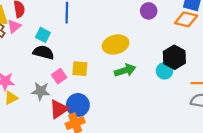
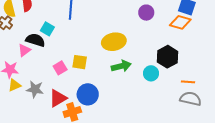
pink triangle: (14, 26) -> (24, 50), moved
black semicircle: (43, 52) -> (35, 40), moved
cyan circle: (164, 71) -> (151, 73), moved
gray star: (41, 91) -> (35, 89), moved
blue circle: (78, 105) -> (88, 94), moved

